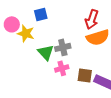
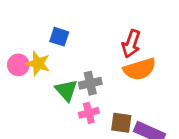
blue square: (41, 14) -> (59, 37), turned 32
pink circle: (12, 24) -> (18, 65), moved

